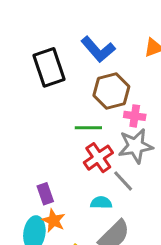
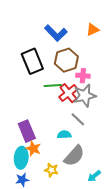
black rectangle: (49, 67) -> (32, 61), moved
red cross: (98, 158) -> (68, 93), moved
purple rectangle: (45, 194) -> (27, 131), size x1.5

